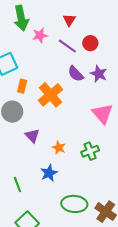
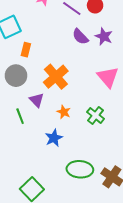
orange cross: (51, 95) -> (56, 77), moved
green cross: (90, 151) -> (96, 115), turned -30
green line: (17, 184) -> (20, 116), moved

